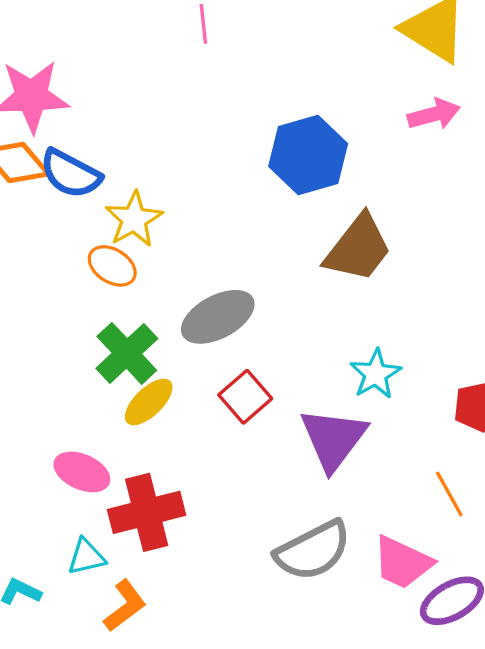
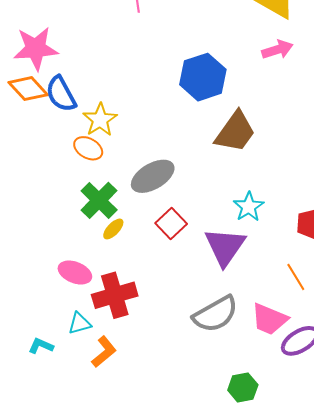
blue semicircle: (71, 174) -> (61, 94), turned 36
yellow ellipse: (149, 402) -> (113, 229), size x0.7

